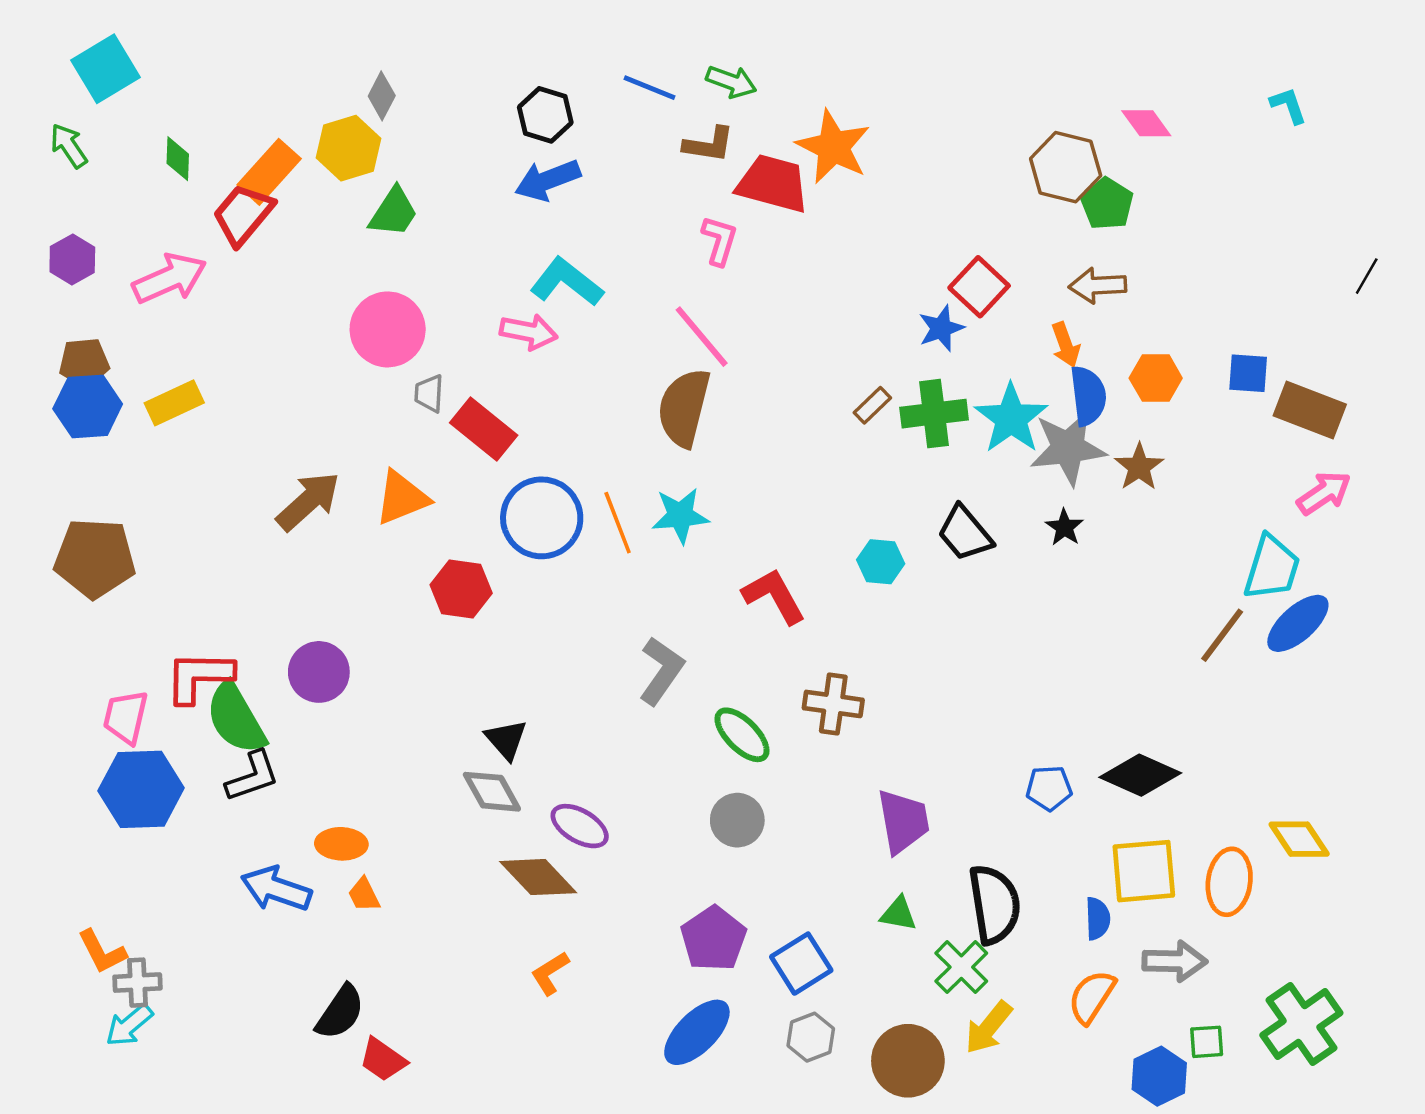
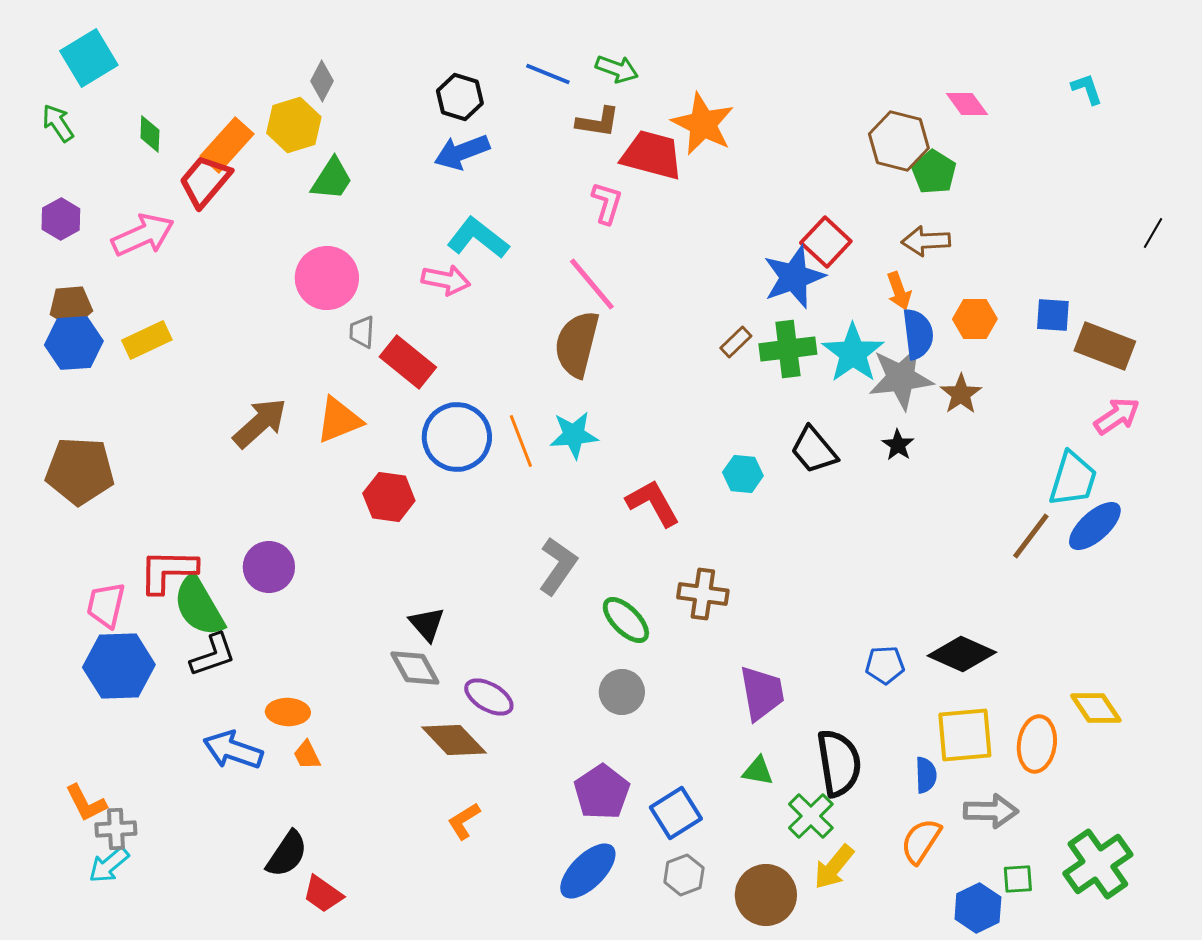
blue star: (941, 328) -> (794, 277), size x1.6

